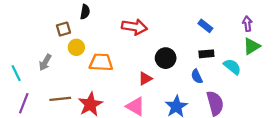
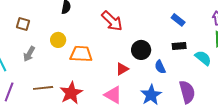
red arrow: (134, 27) -> (112, 21), turned 35
brown square: (63, 29) -> (23, 24), moved, turned 32
blue semicircle: (197, 76) -> (160, 67), moved

